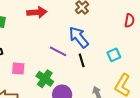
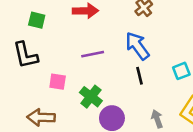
purple line: (58, 51) -> (93, 54), moved, turned -42

